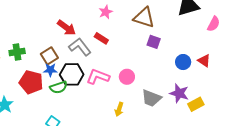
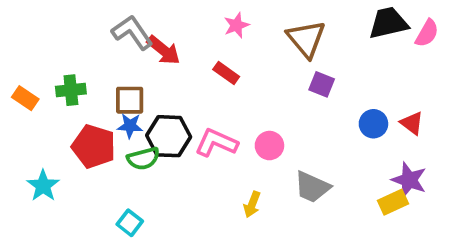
brown triangle: (144, 17) -> (306, 39), turned 30
pink semicircle: (214, 24) -> (427, 33), moved
gray L-shape: (80, 47) -> (132, 32), moved
brown square: (49, 56) -> (130, 100), turned 30
purple star: (179, 93) -> (409, 180), moved

